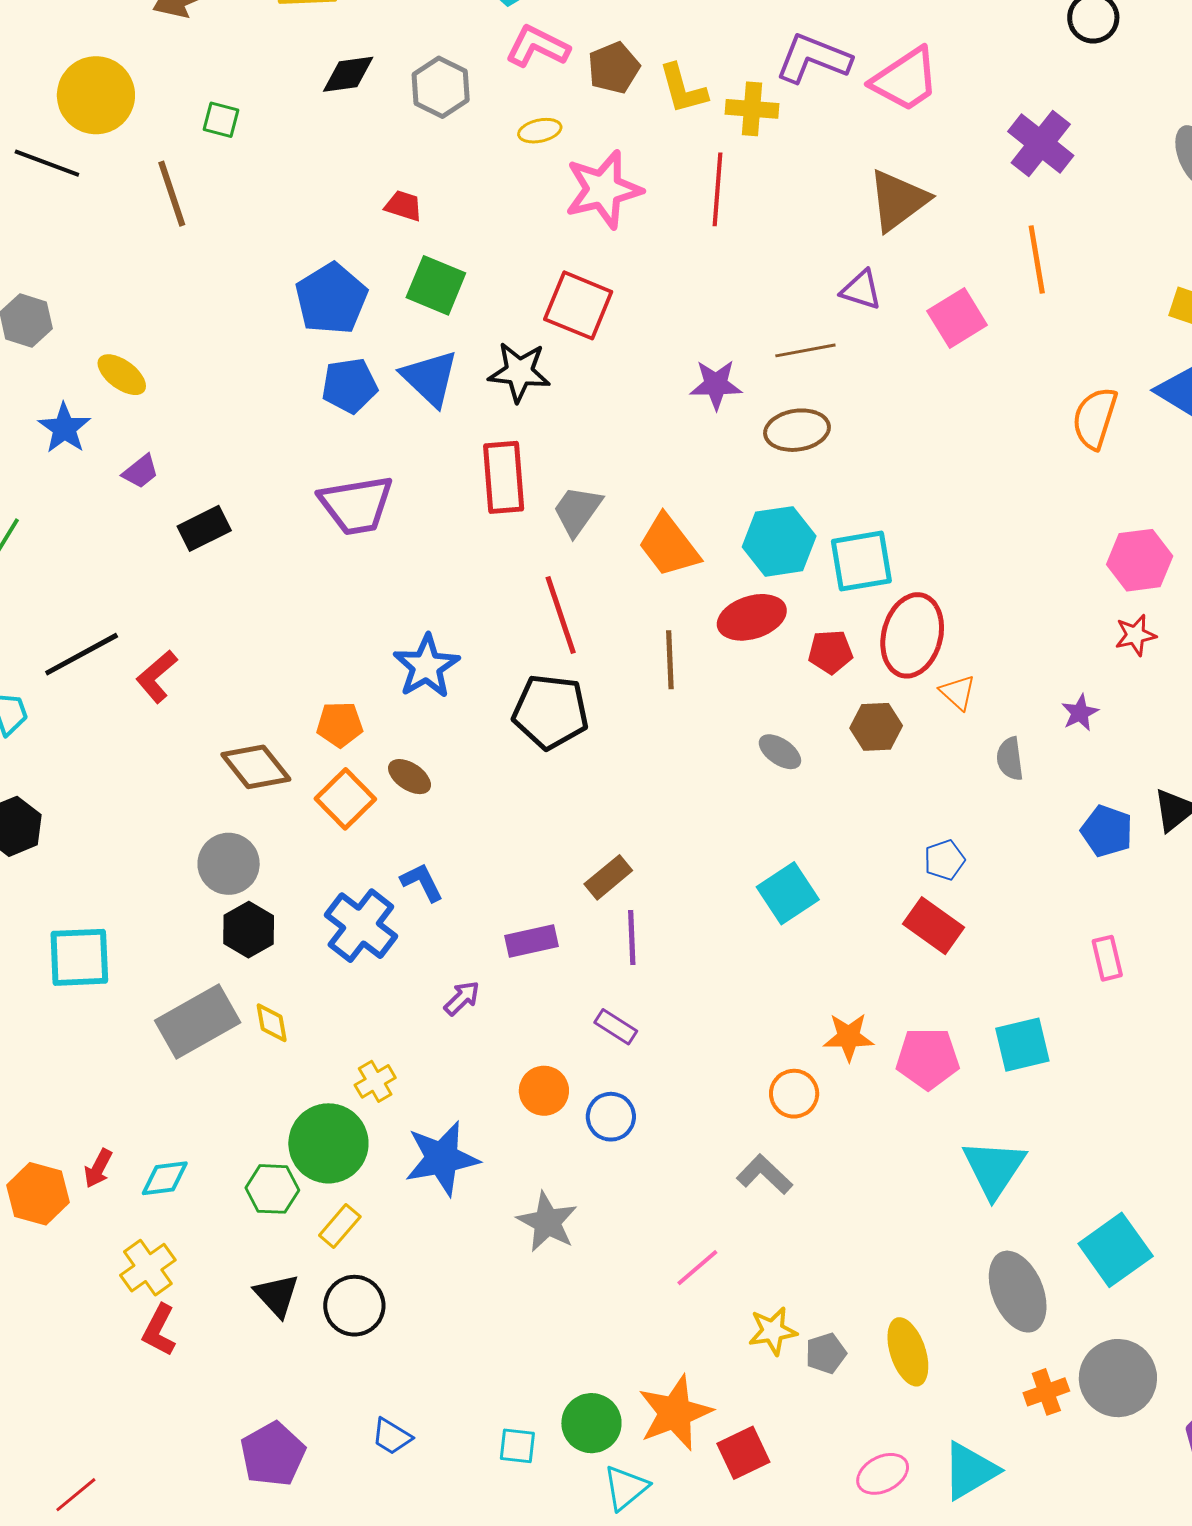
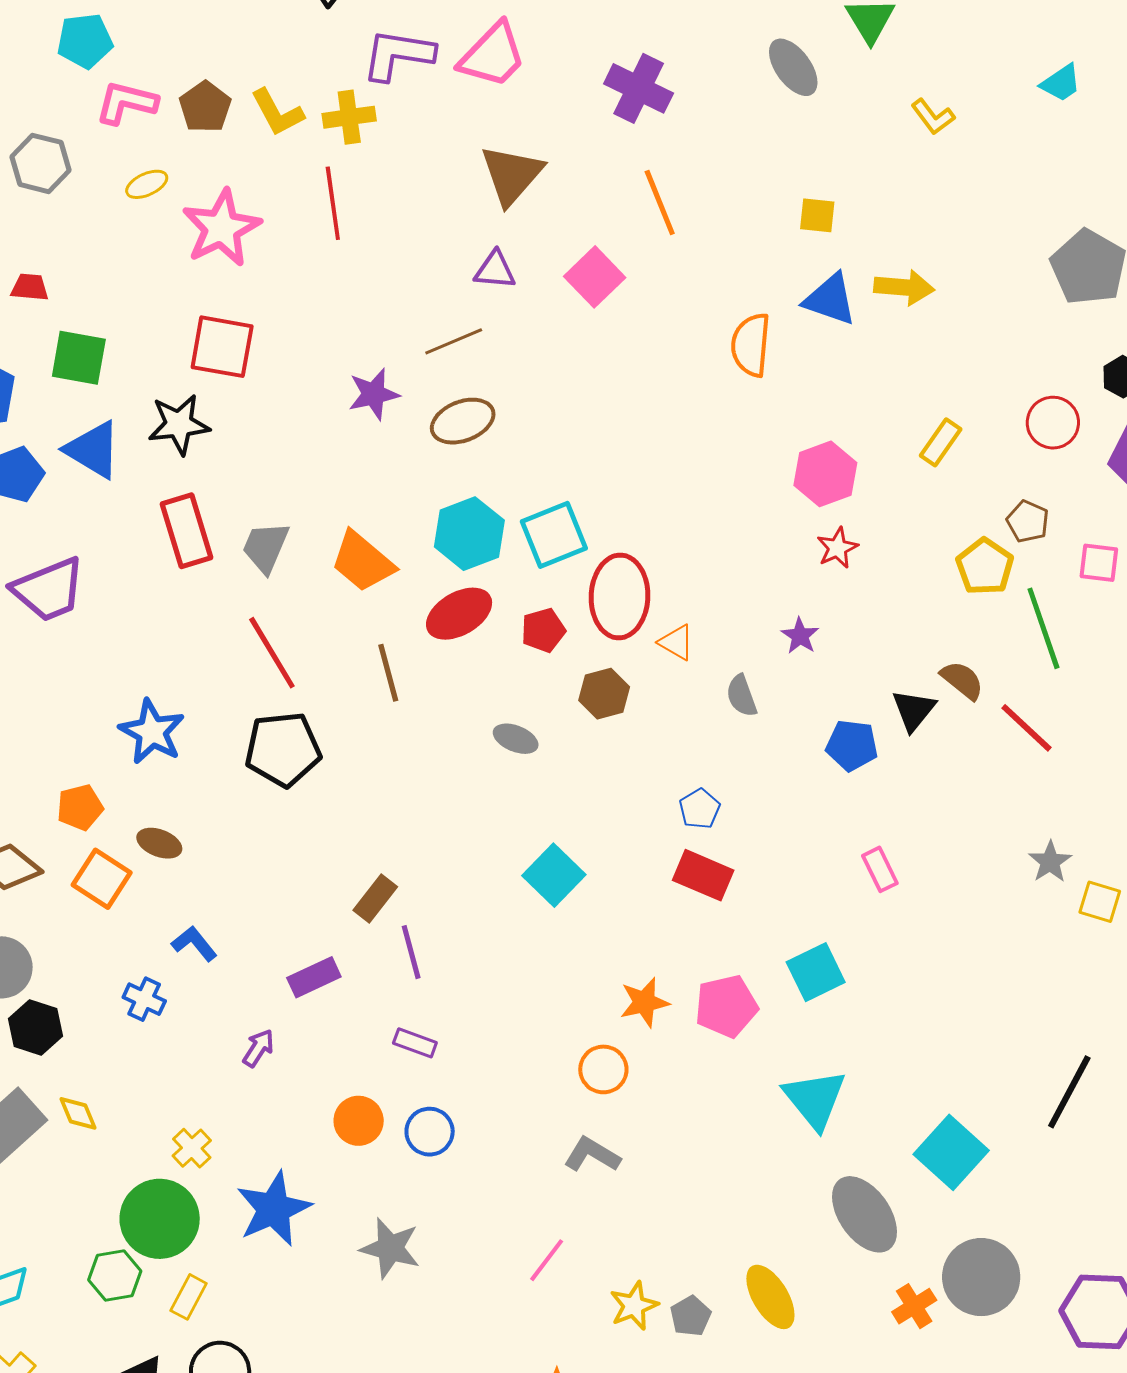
blue cross: (361, 926) -> (144, 999), size x0.6

